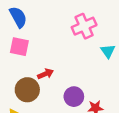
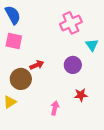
purple circle: (74, 97) -> (73, 65), moved

